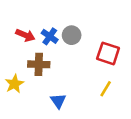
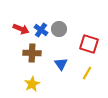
yellow star: (14, 84) -> (32, 84), moved
blue triangle: (58, 101) -> (61, 64), moved

